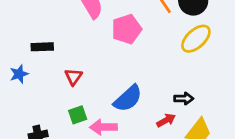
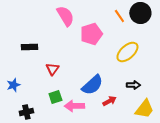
yellow ellipse: (196, 39) -> (127, 52), moved
blue star: (19, 74) -> (13, 85), moved
red arrow: (166, 120) -> (109, 101), moved

